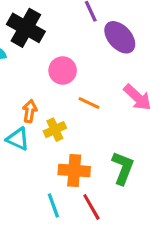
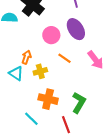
purple ellipse: (120, 37) -> (76, 29), moved
cyan line: (53, 205) -> (31, 119), turned -35
red line: (91, 207) -> (66, 125), moved

